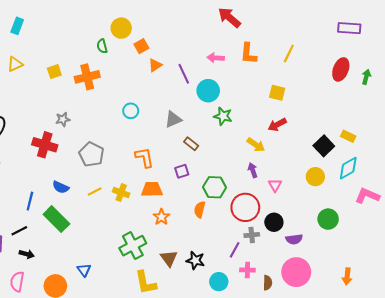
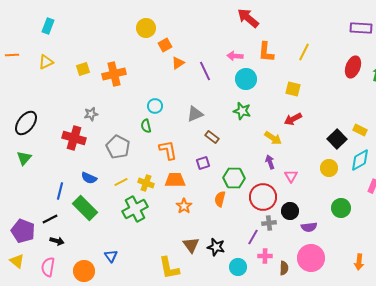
green semicircle: (102, 46) -> (146, 126), moved
cyan circle: (208, 91) -> (246, 79), moved
green cross: (133, 246) -> (135, 209), moved

